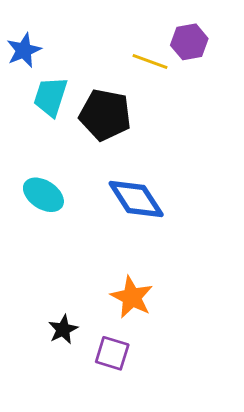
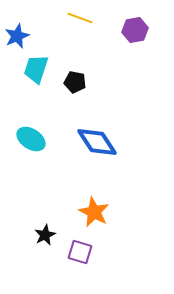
yellow line: (150, 62) -> (80, 18), moved
black pentagon: (105, 115) -> (75, 82), size x0.6

